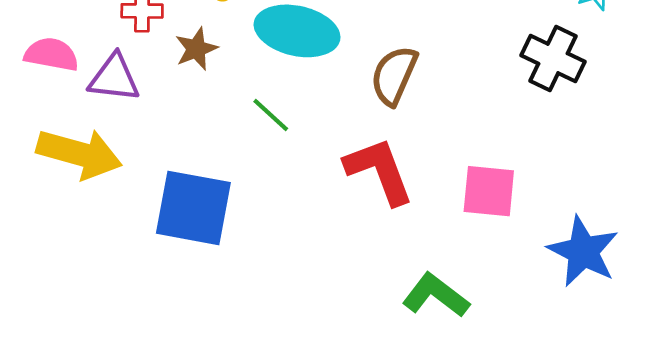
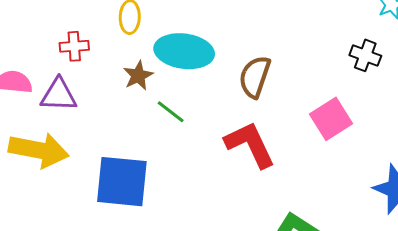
brown star: (196, 49) -> (138, 76), moved
black cross: (553, 59) -> (365, 55), size x0.7
pink square: (489, 191) -> (331, 119), moved, turned -33

